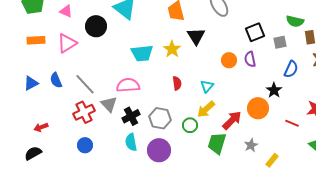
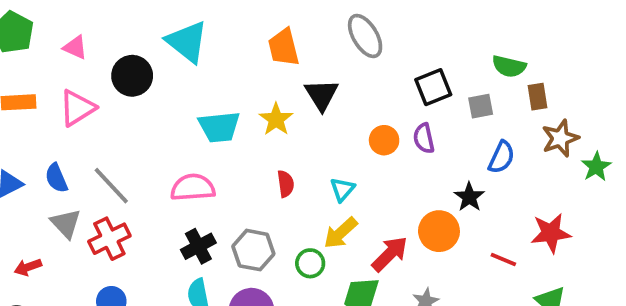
gray triangle: (109, 104) -> (66, 224), moved

